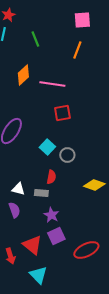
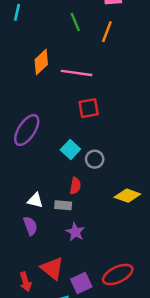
green line: (35, 39) -> (75, 22), moved
purple square: (56, 236) -> (81, 283), moved

